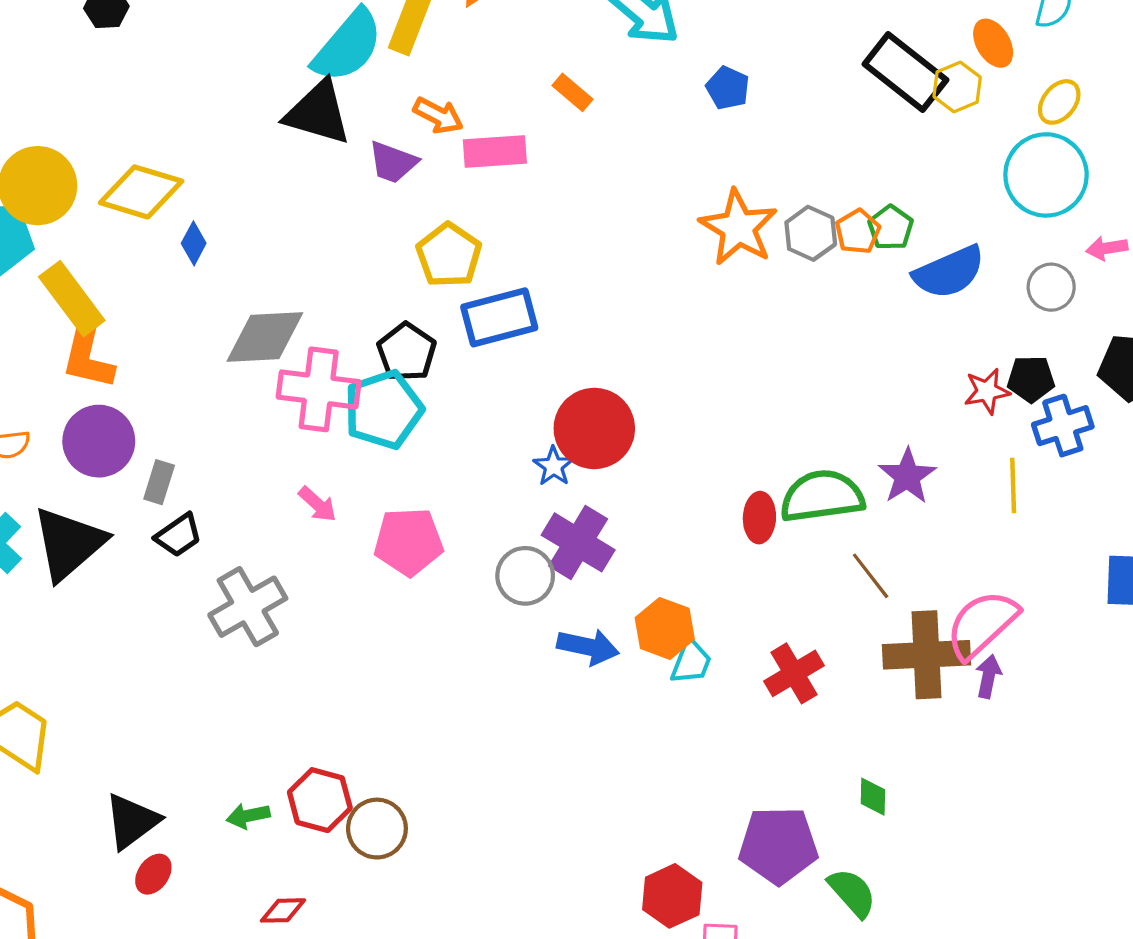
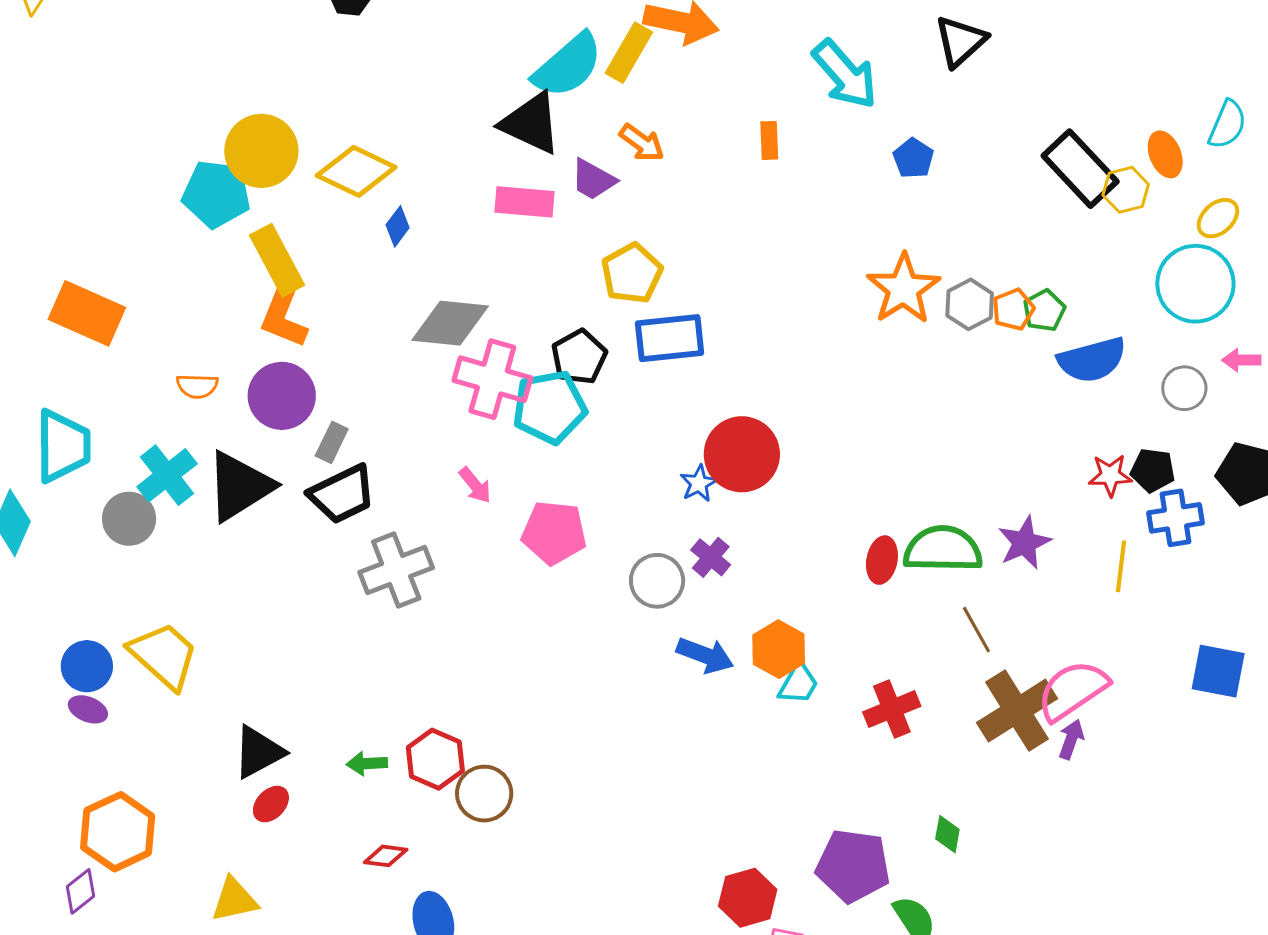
orange rectangle: (573, 92) -> (769, 140), turned 39
pink rectangle: (495, 152) -> (524, 202), moved
black trapezoid: (179, 535) -> (342, 494), size x1.5
purple cross: (578, 542) -> (711, 557), size x0.6
brown cross: (927, 655) -> (1017, 711), turned -38

